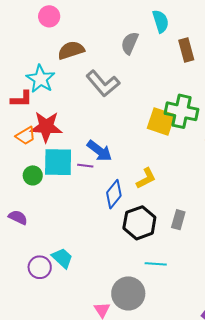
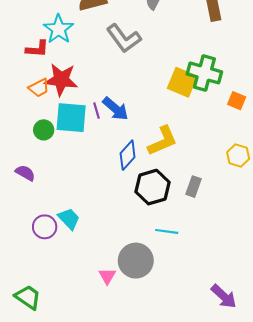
purple line: (85, 166) -> (97, 111), moved, turned 63
yellow L-shape: (146, 178) -> (163, 141), size x1.4

